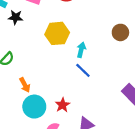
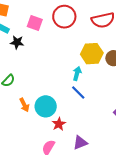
yellow hexagon: (57, 33) -> (92, 54), moved
cyan circle: (34, 107) -> (46, 106), moved

